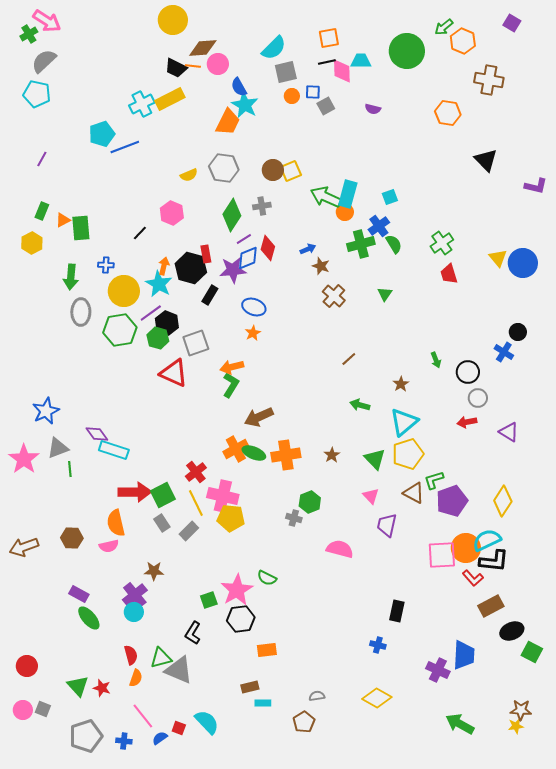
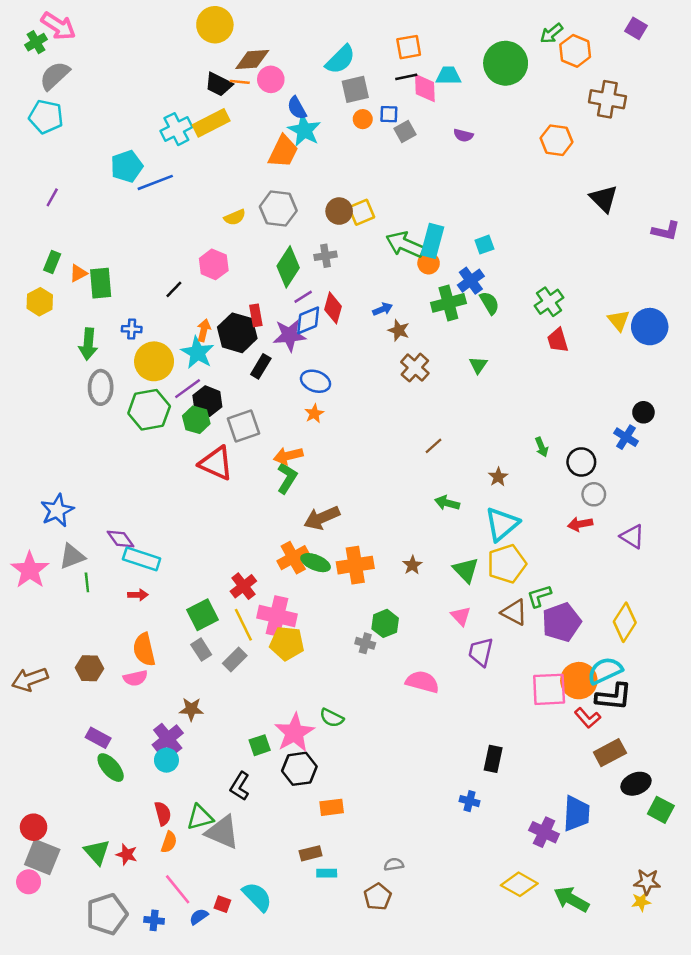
red arrow: (135, 492) -> (138, 595), moved, size x0.5
yellow diamond: (377, 698) -> (519, 884), moved
gray square: (43, 709) -> (42, 857), moved, size x1.8

